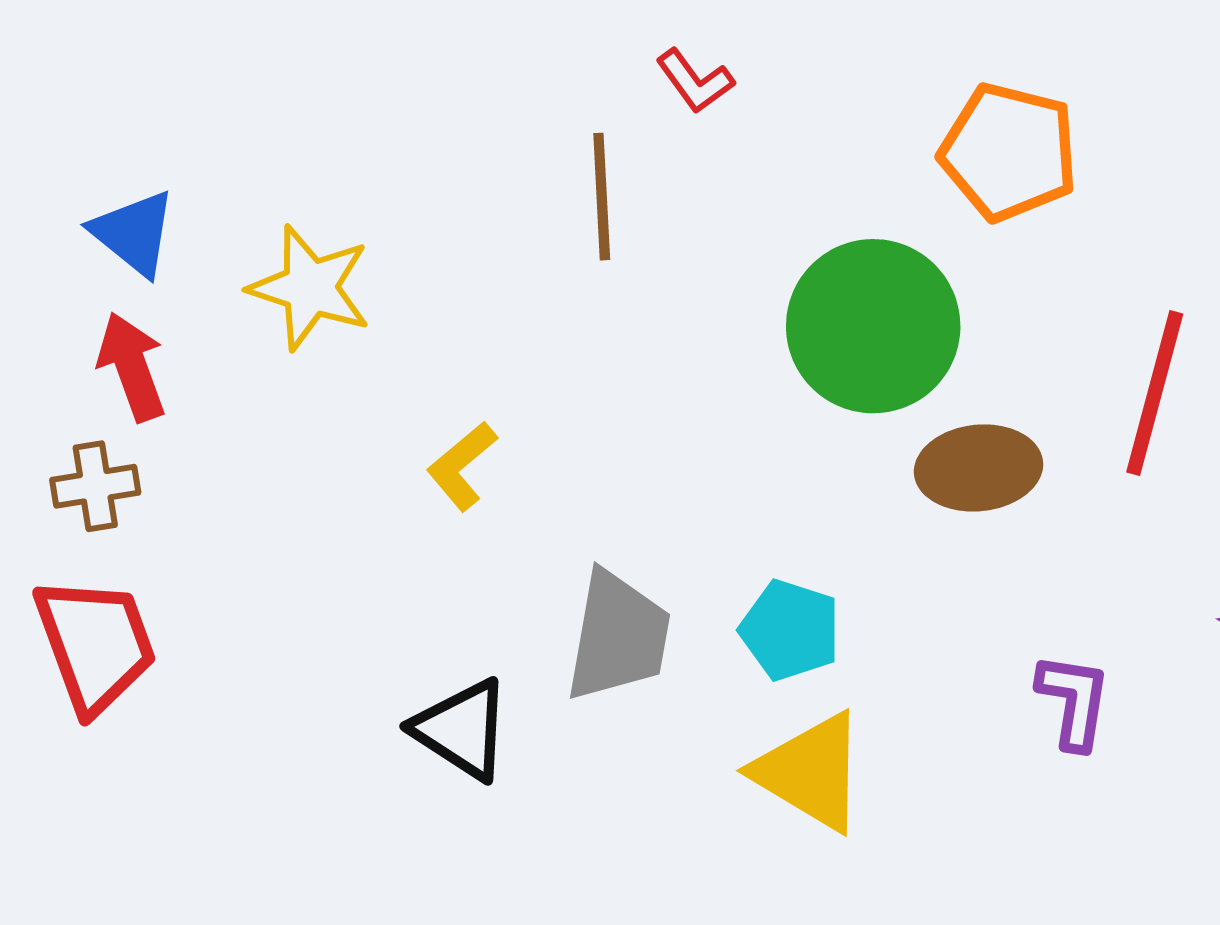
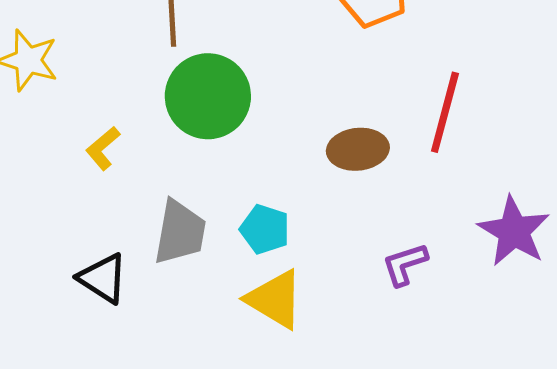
green circle: (873, 326) -> (208, 96), moved
purple L-shape: (1074, 701) -> (405, 264), turned -117

